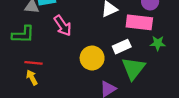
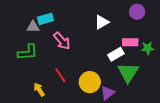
pink rectangle: (139, 22) -> (130, 42), moved, size x0.7
yellow circle: (92, 58) -> (90, 82), moved
red line: (33, 63) -> (60, 75), moved, turned 56

